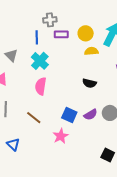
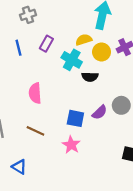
yellow circle: (86, 33) -> (102, 52), moved
purple rectangle: (61, 34) -> (46, 44), moved, turned -48
blue line: (37, 37) -> (18, 48), moved
cyan cross: (40, 61) -> (72, 60), moved

